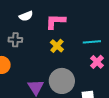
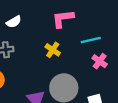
pink L-shape: (55, 21) -> (63, 19), moved

